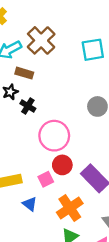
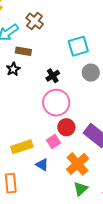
brown cross: (41, 40) -> (35, 21), size x0.7
cyan square: (93, 50) -> (78, 46), moved
black cross: (28, 106) -> (53, 76), moved, turned 32

